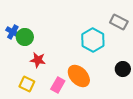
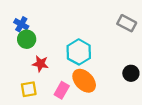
blue cross: (13, 32) -> (21, 24), moved
cyan hexagon: (93, 40) -> (79, 52), moved
yellow square: (27, 84) -> (29, 89), turned -35

